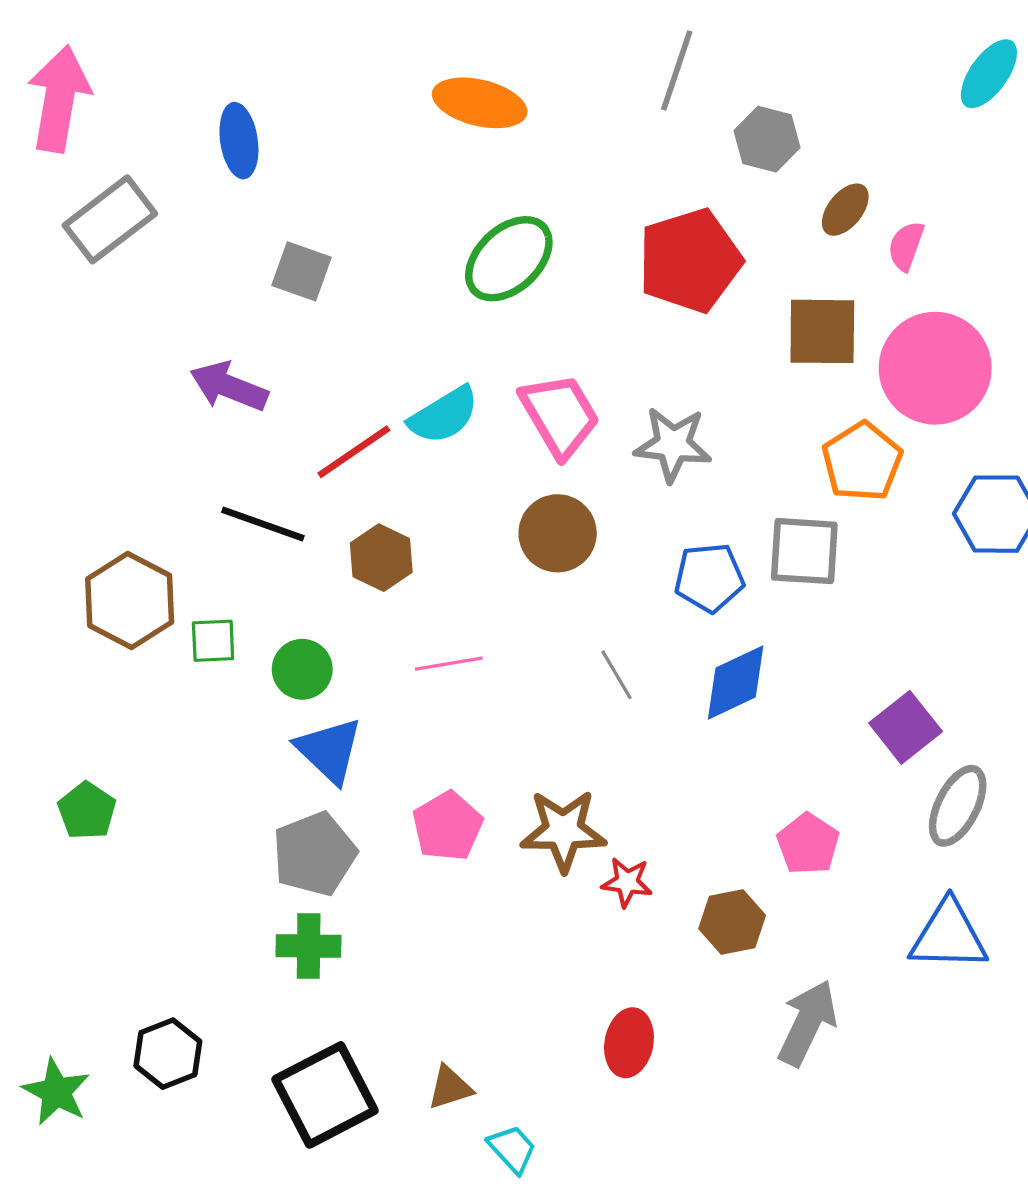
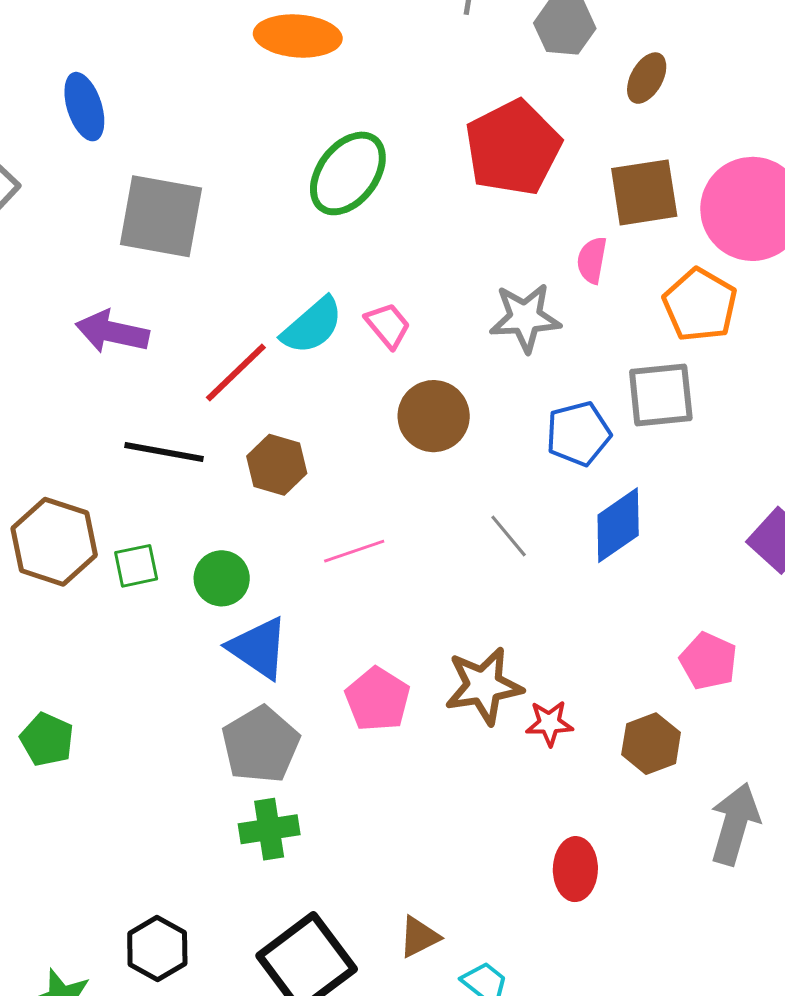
pink semicircle: (906, 246) -> (592, 260), moved
gray square: (301, 271) -> (161, 216), size x1.6
pink trapezoid: (560, 415) -> (388, 325), moved, size x0.6

